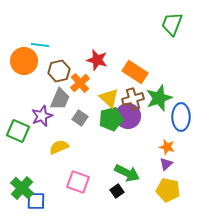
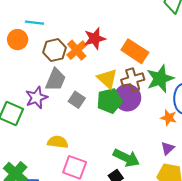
red star: (97, 60) -> (95, 38), turned -30
orange circle: (24, 61) -> (18, 40), size x0.7
orange cross: (80, 83) -> (77, 50), moved
yellow semicircle: (59, 147) -> (58, 142), moved, turned 30
orange star: (167, 147) -> (169, 118), moved

